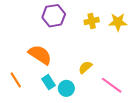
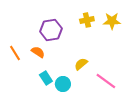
purple hexagon: (54, 16) -> (51, 30), moved
orange semicircle: (40, 55) -> (38, 52), size x0.6
orange line: (16, 80) -> (15, 53), moved

